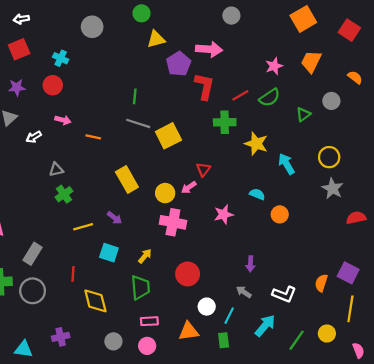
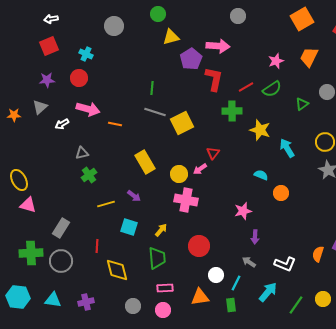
pink arrow: (63, 120) -> (88, 109), size x1.6
pink star: (224, 214) -> (243, 211), moved
cyan triangle: (24, 349) -> (53, 300), moved

